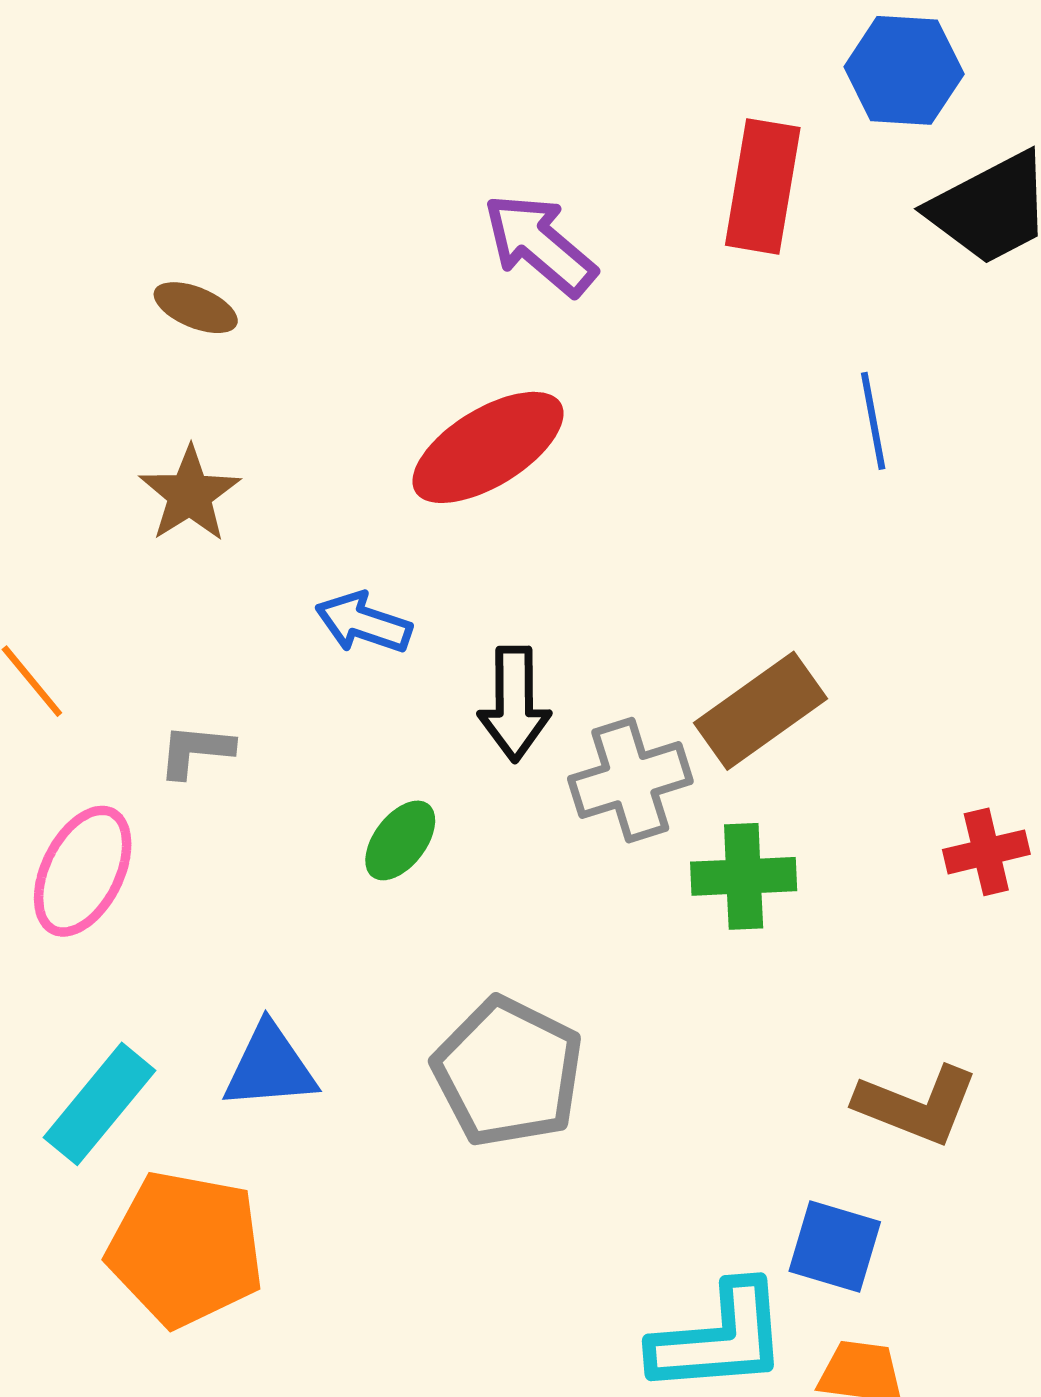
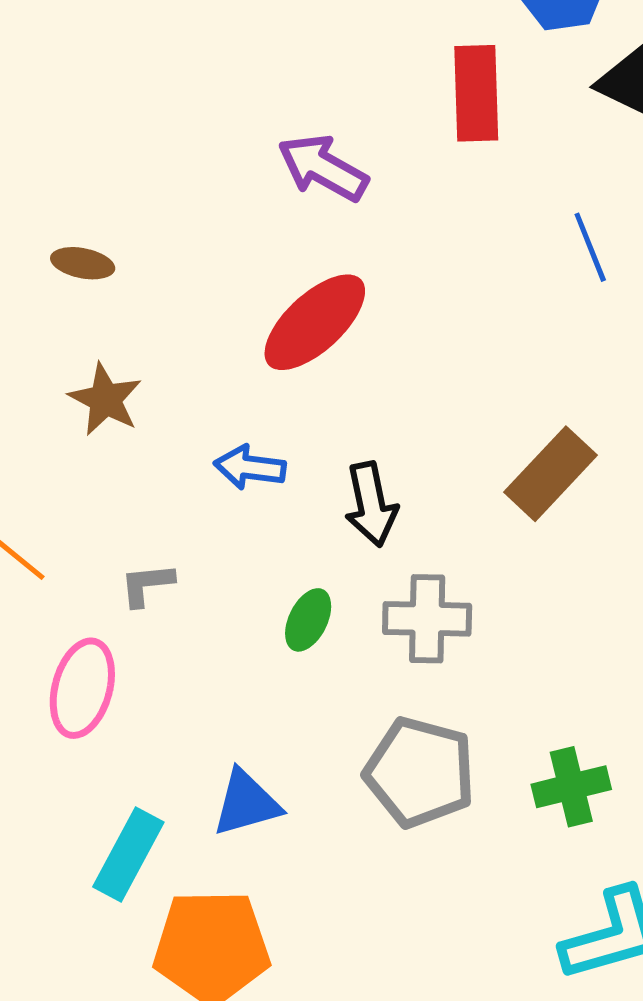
gray cross: (630, 780) -> (427, 619), moved, turned 30
green cross: (744, 876) -> (571, 787), moved

